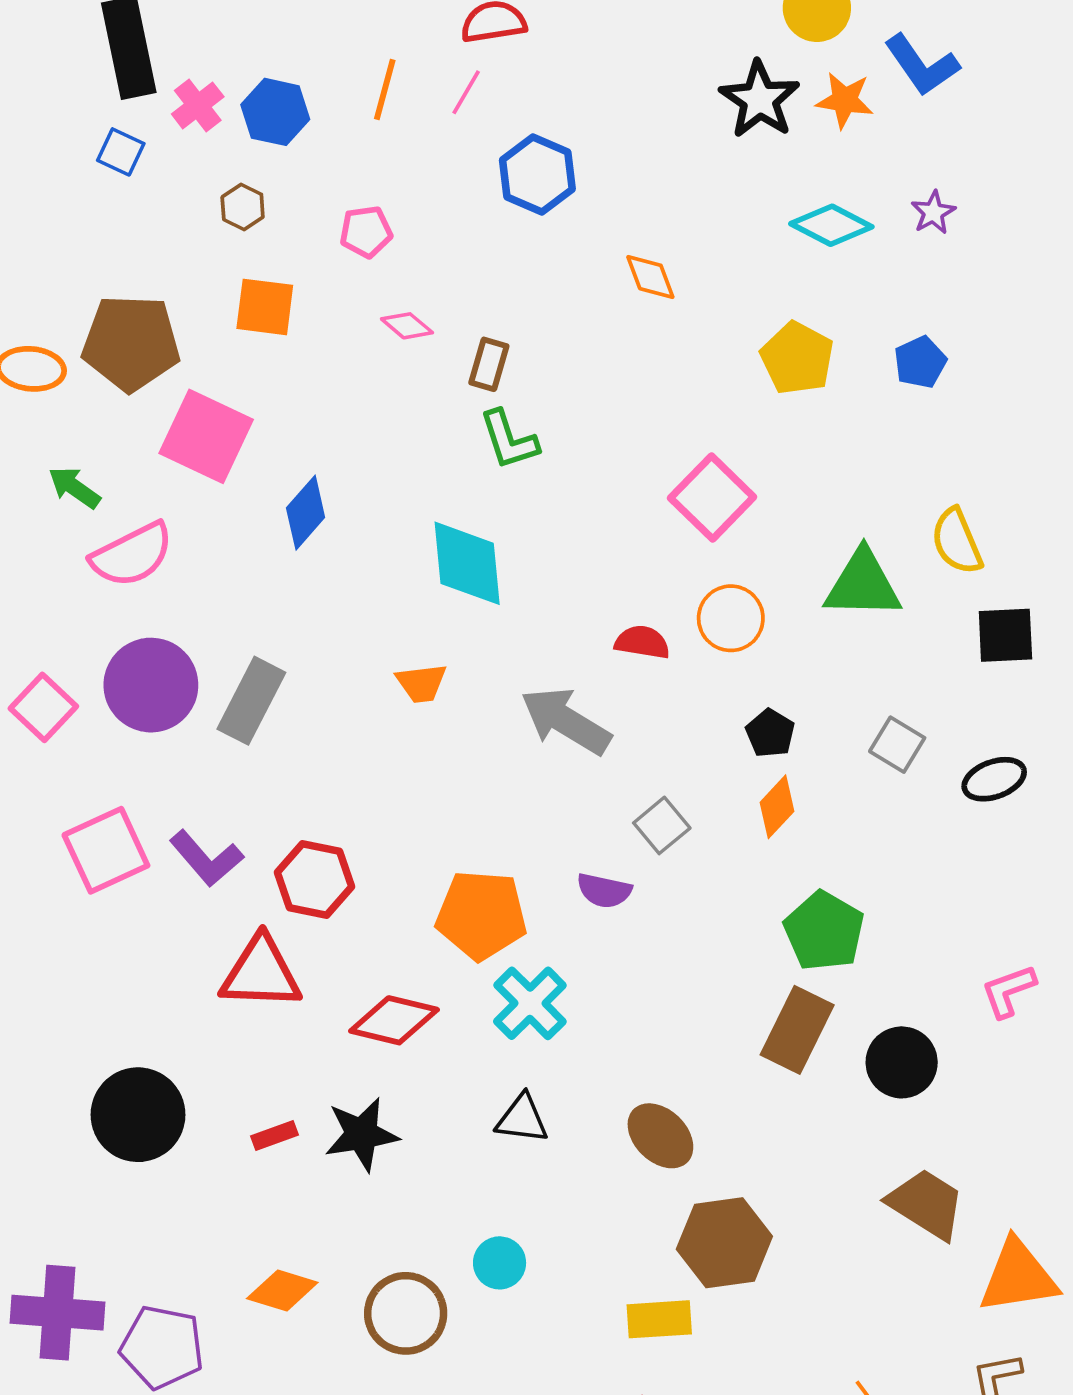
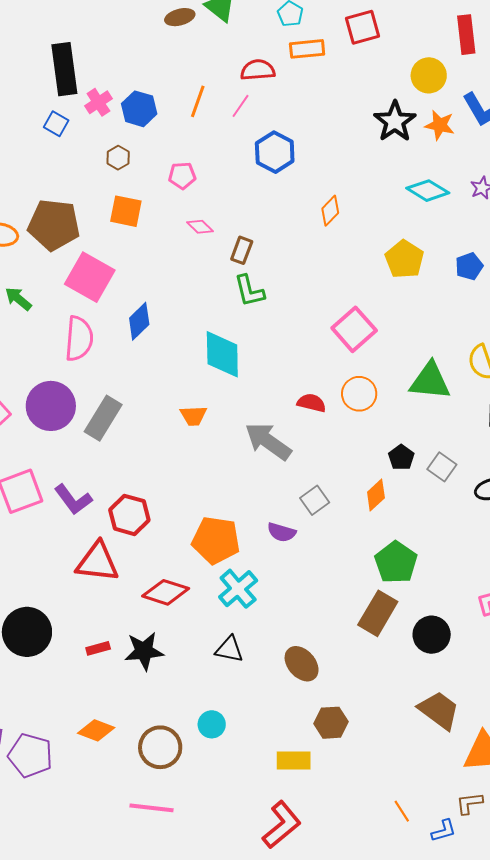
orange diamond: (650, 277) -> (330, 211), turned 60
pink semicircle: (132, 555) -> (79, 339), moved, turned -63
black pentagon: (770, 733) -> (401, 457), moved
brown hexagon: (724, 1243) -> (331, 723), size x0.7

